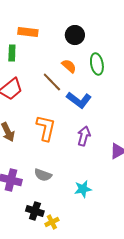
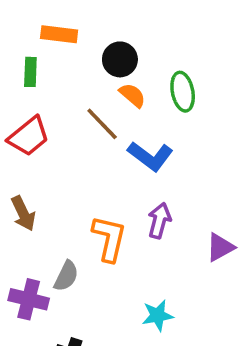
black circle: (75, 35) -> (120, 59), moved
orange L-shape: (46, 128) -> (109, 238), moved
gray semicircle: (43, 175) -> (66, 276), moved, turned -84

